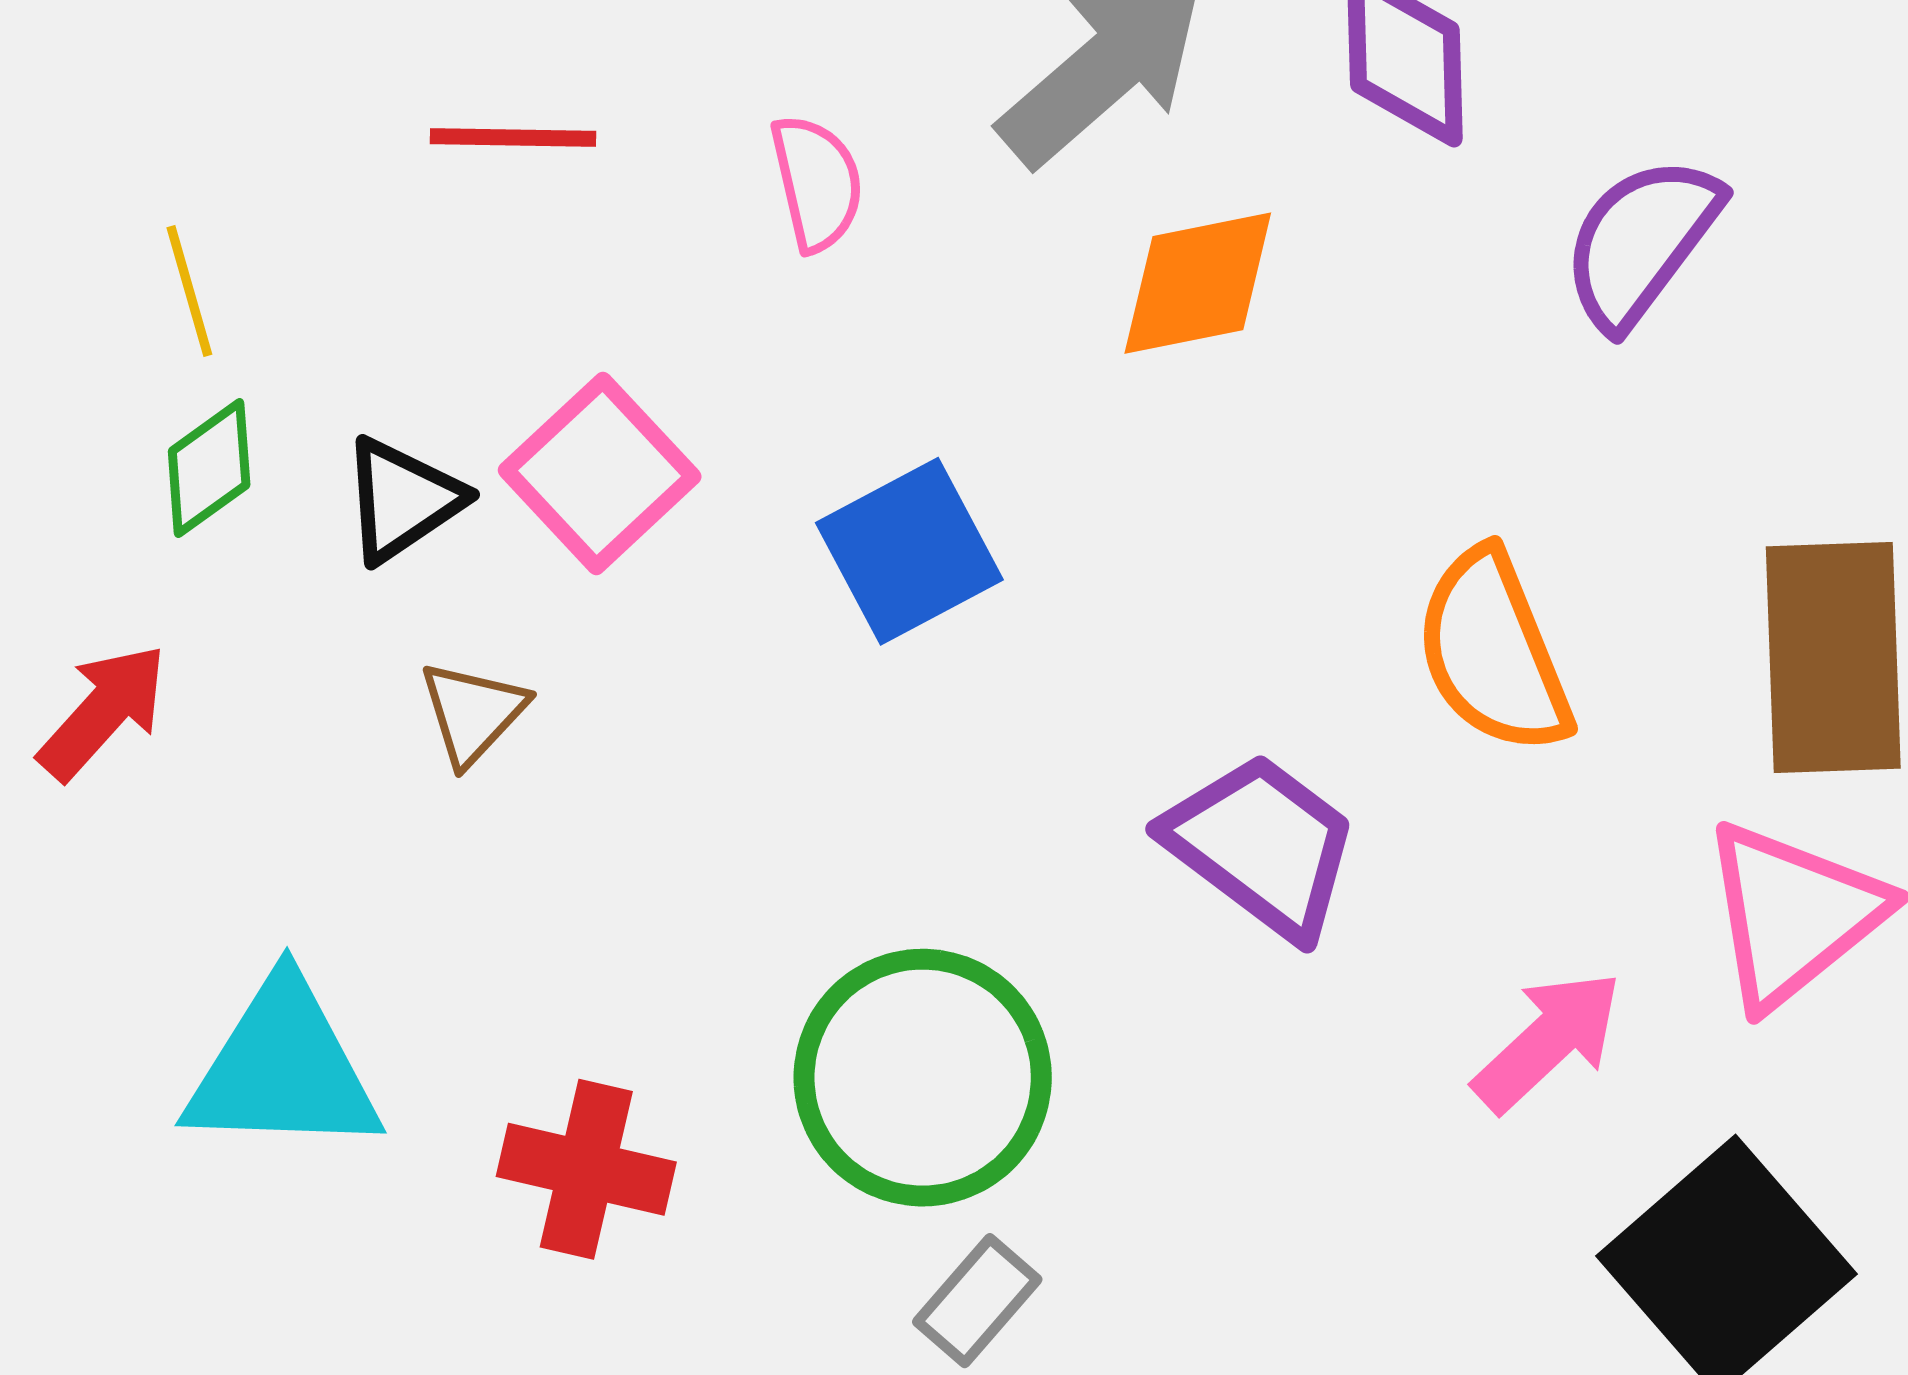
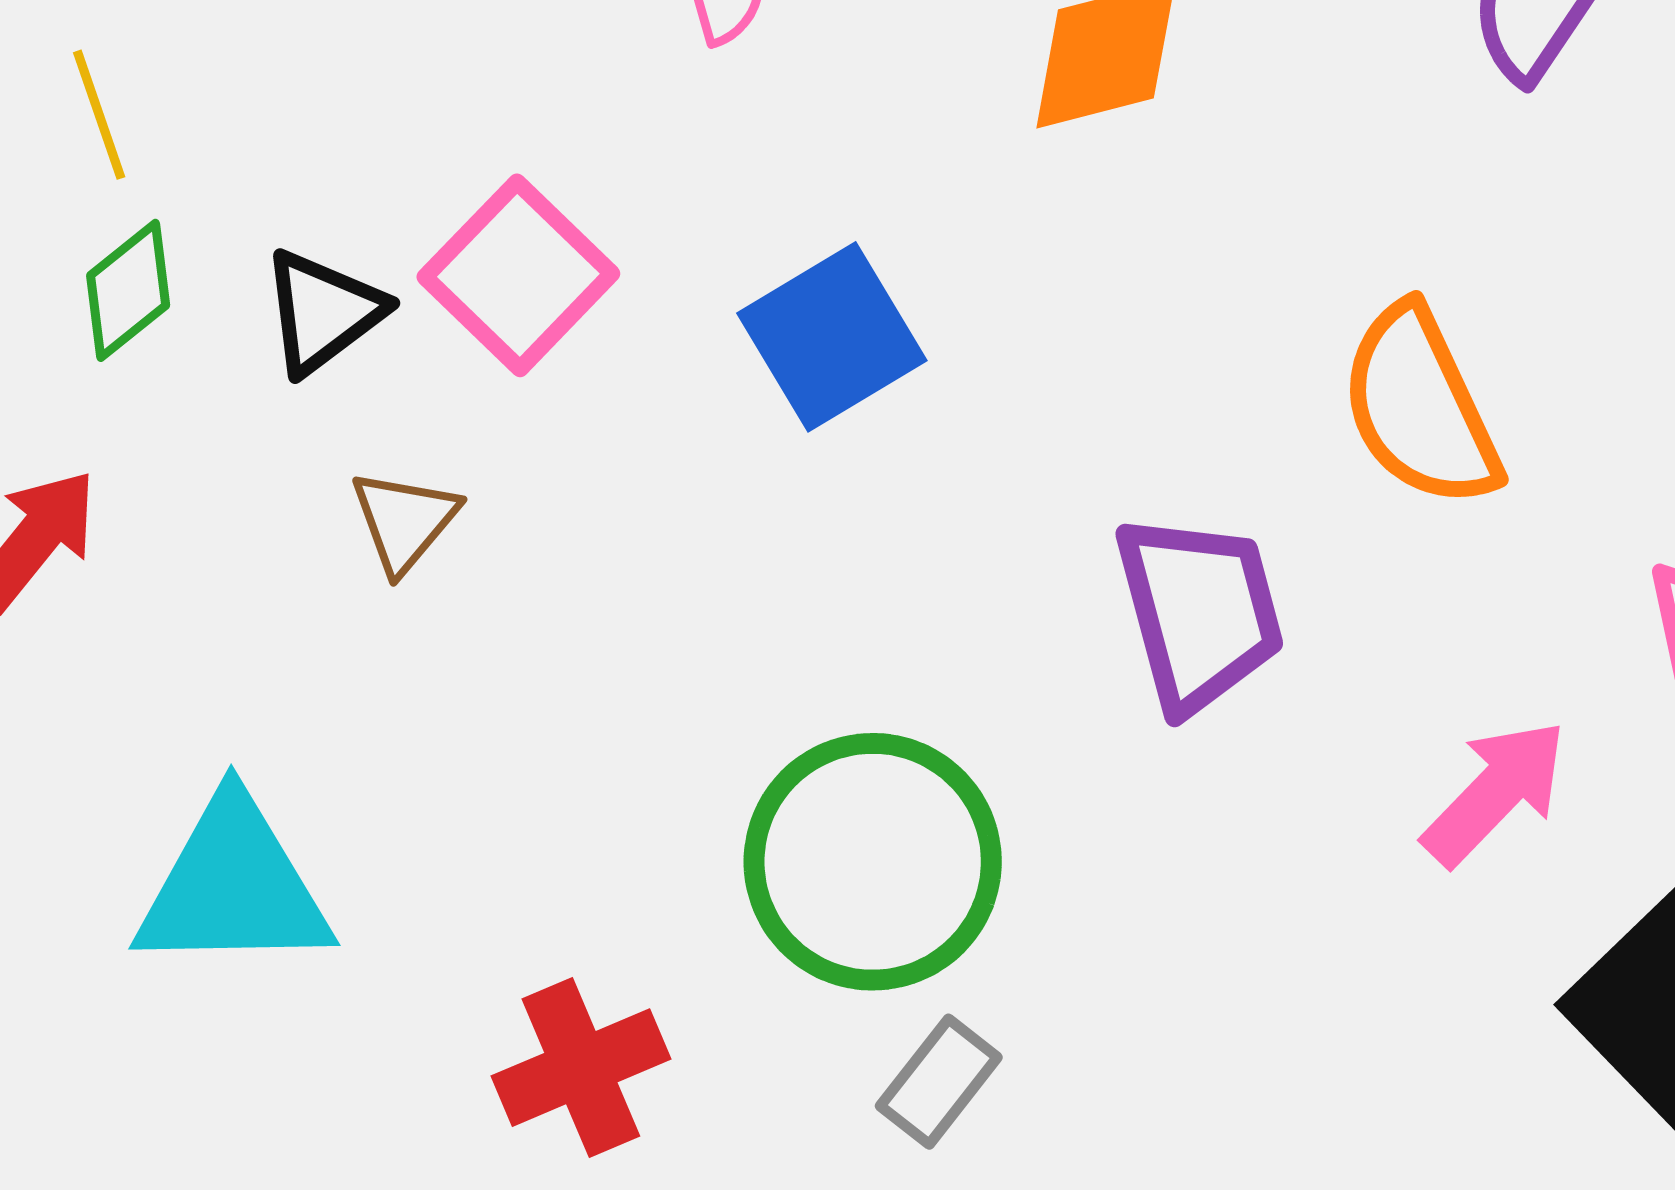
purple trapezoid: (1262, 846) -> (1199, 612), turned 41
red cross: (586, 1169) -> (581, 1068), moved, turned -33

